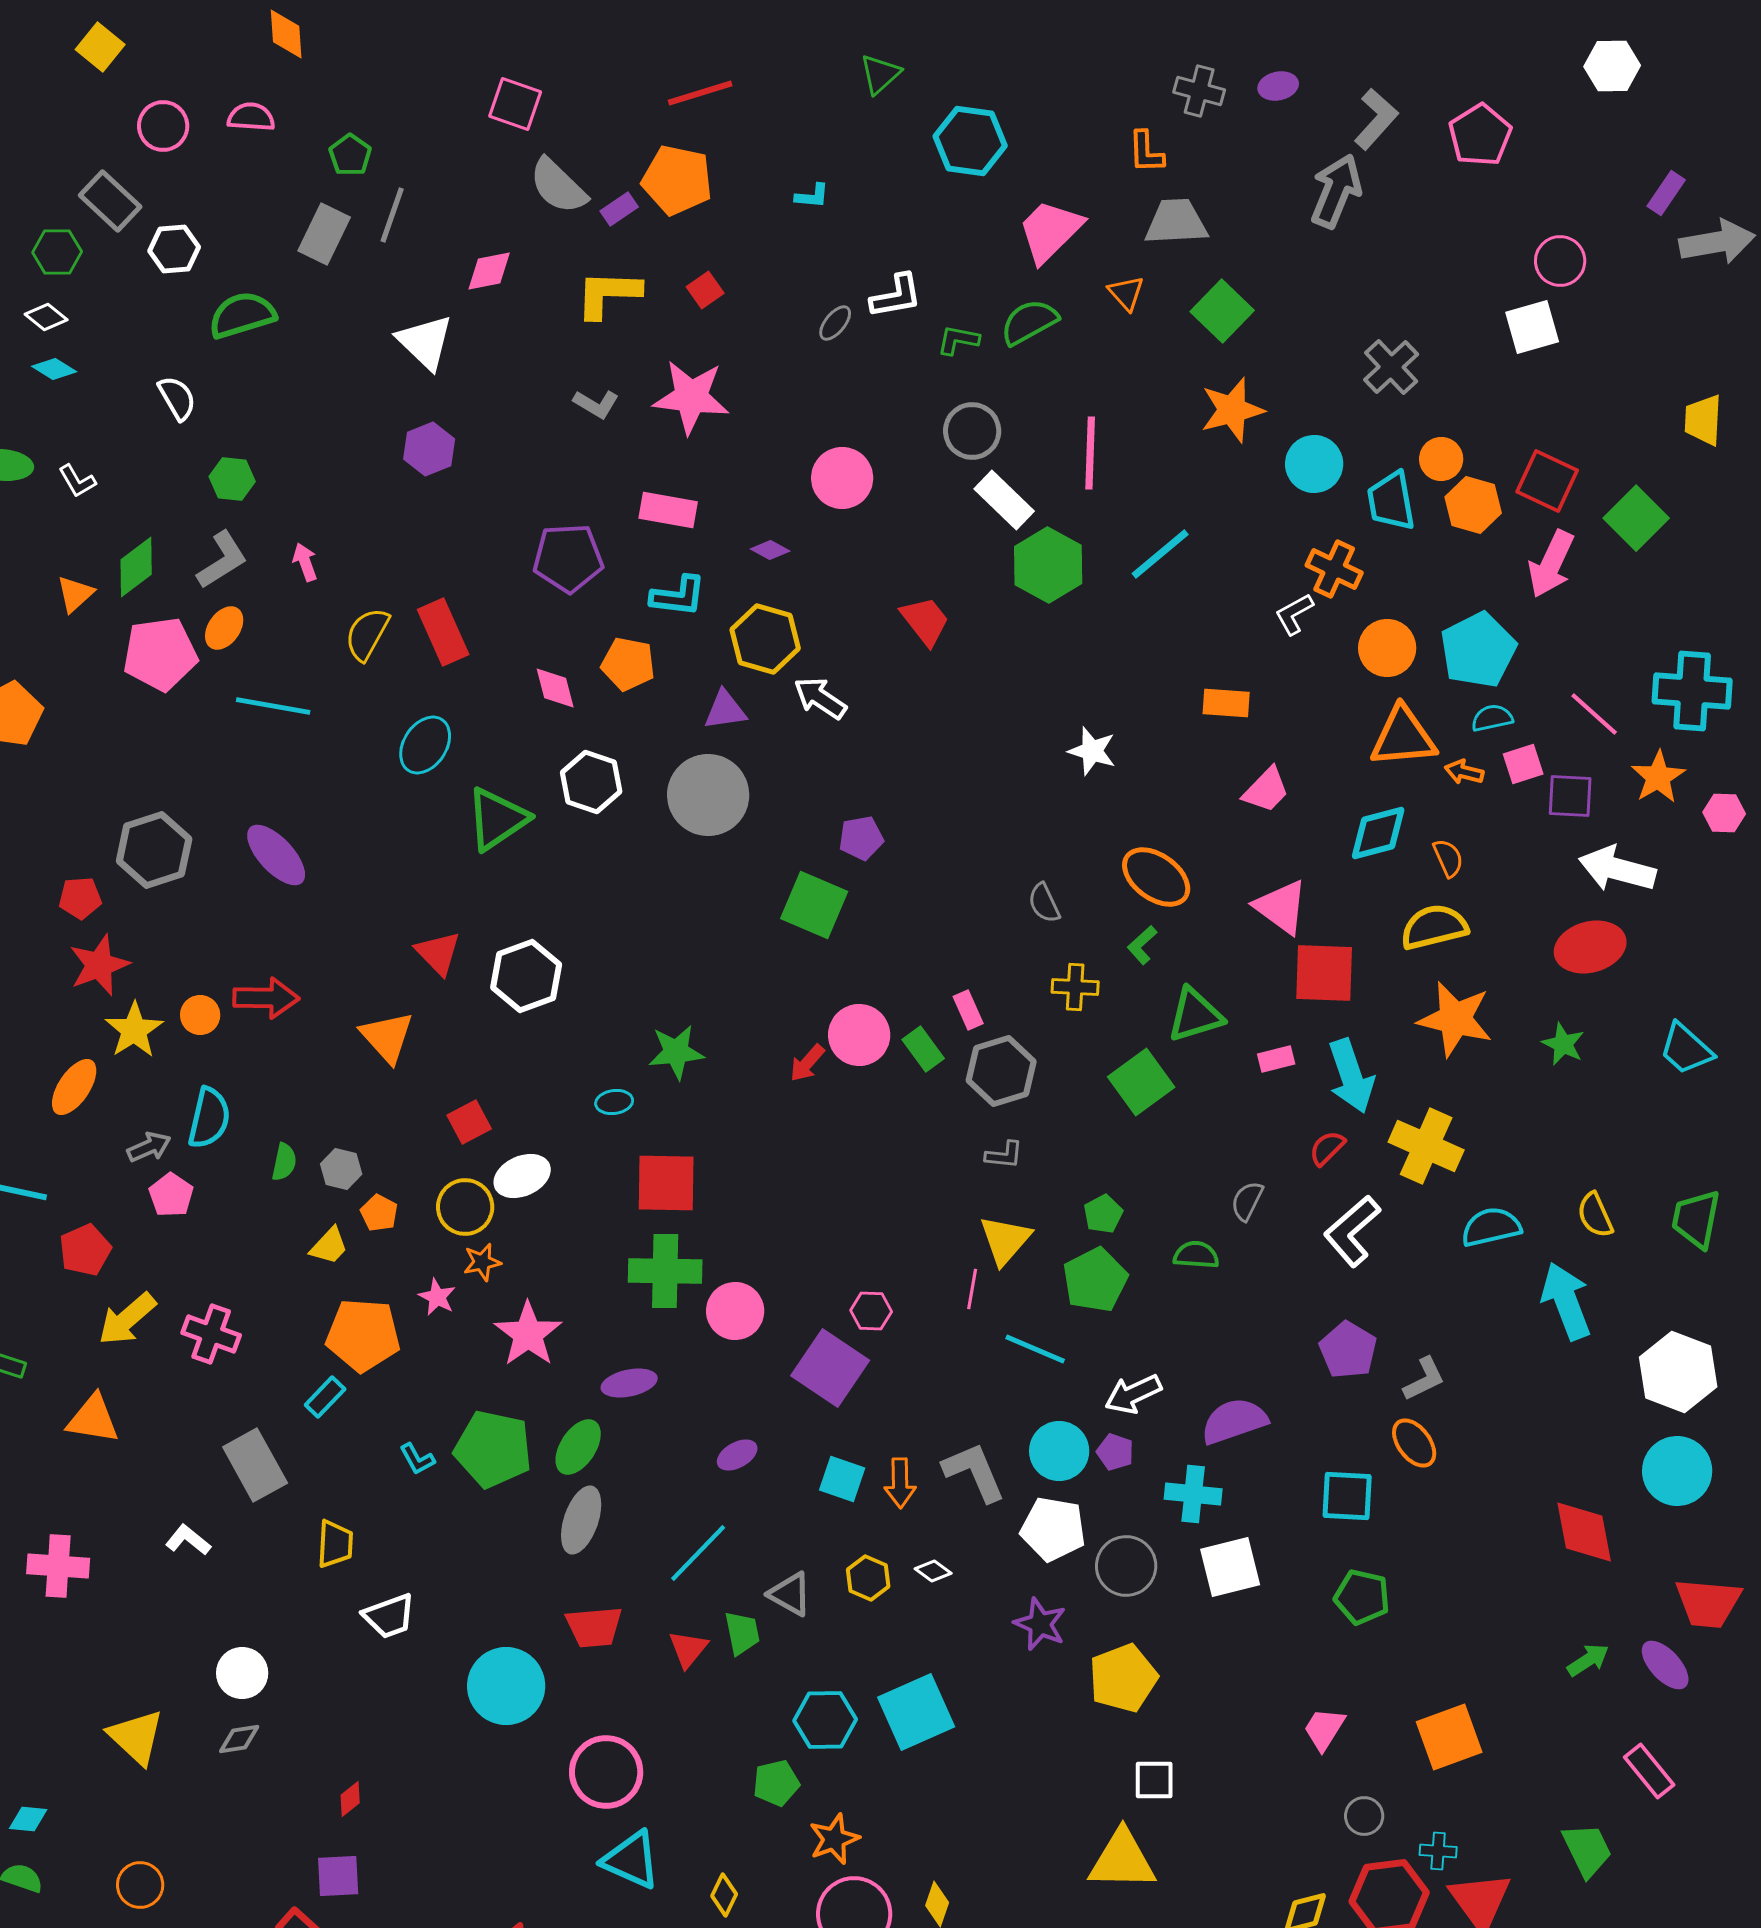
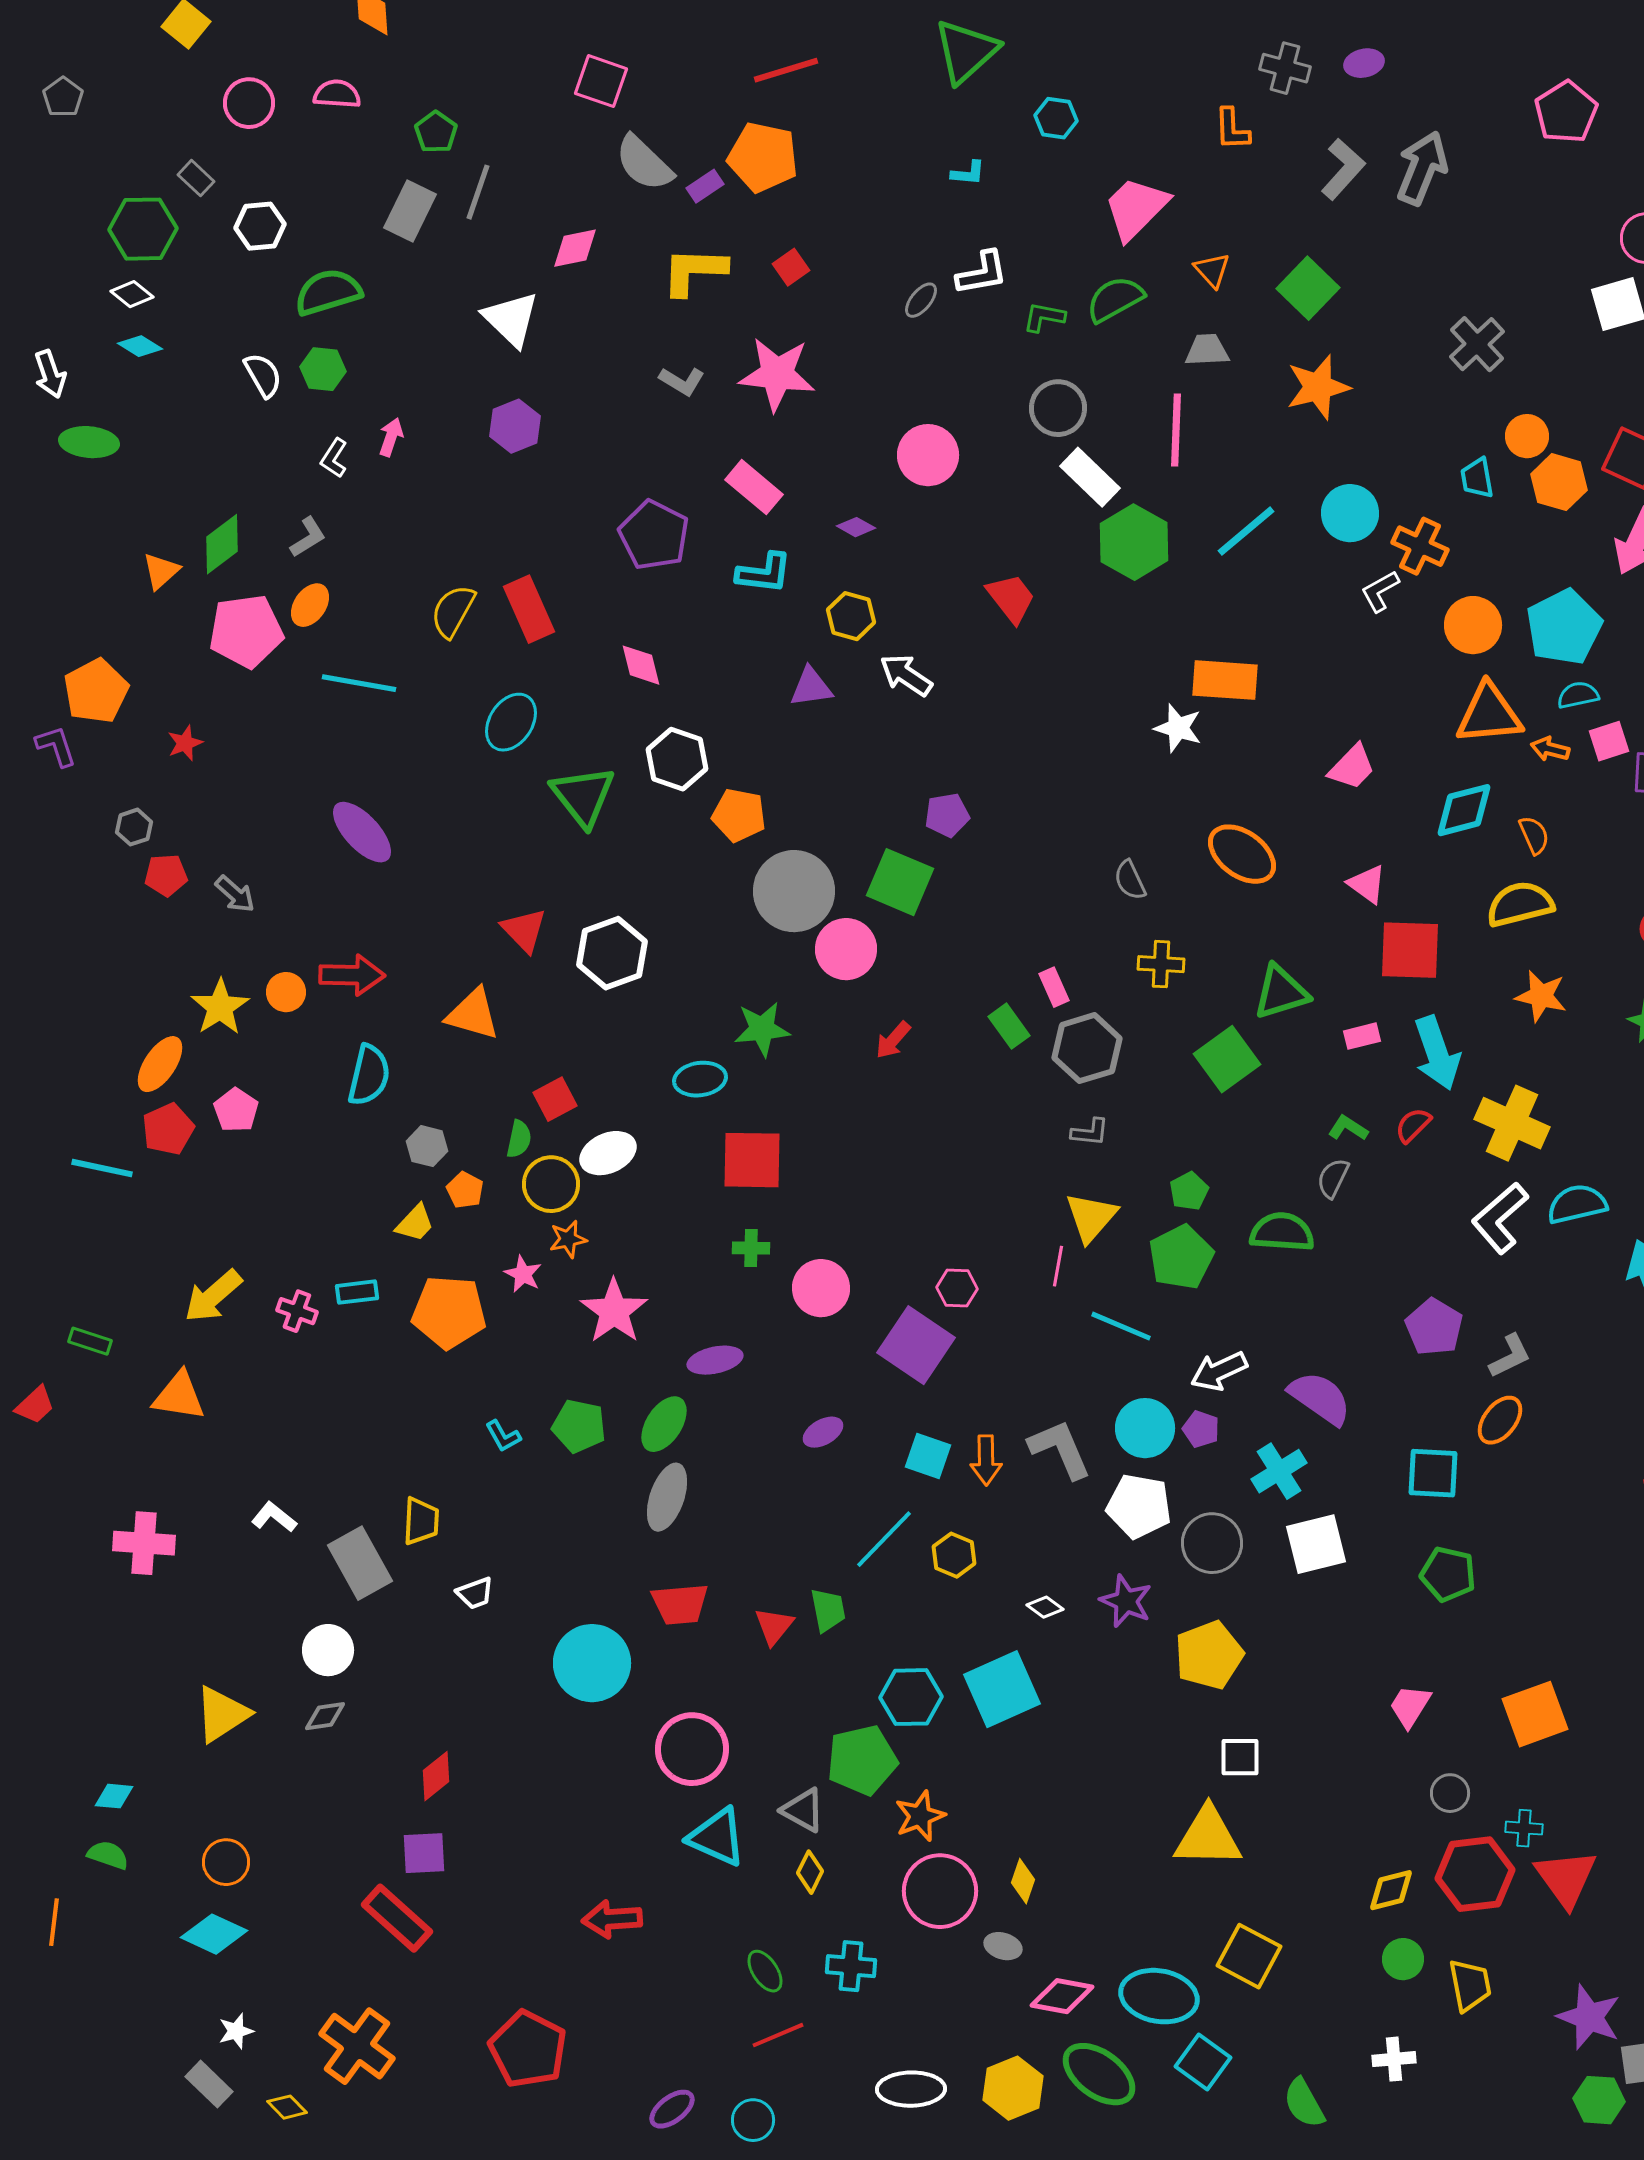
green triangle: (880, 74) -> (966, 51), size x1.6
gray L-shape: (1376, 119) -> (1343, 169), moved
cyan hexagon: (970, 141) -> (1056, 118), size x0.6
cyan L-shape: (812, 196) -> (968, 173), moved
gray rectangle: (110, 201) -> (196, 178), size x0.6
gray trapezoid: (1176, 222) -> (1207, 350), moved, size x0.7
green hexagon: (57, 252) -> (143, 229), size x1.4
cyan circle: (1314, 464) -> (1350, 513), moved
green hexagon: (232, 479) -> (323, 369), moved
white L-shape: (77, 481) -> (334, 458), moved, turned 63
cyan trapezoid: (1391, 501) -> (1477, 478), size x0.7
pink rectangle: (668, 510) -> (754, 487), turned 30
purple pentagon: (568, 558) -> (654, 535), turned 30
gray L-shape: (222, 560) -> (308, 537), size x0.7
pink arrow: (305, 562) -> (391, 437), moved, turned 39
yellow hexagon: (765, 639) -> (851, 616), size x0.7
orange pentagon: (628, 664) -> (739, 815), moved
orange rectangle: (1226, 703) -> (1225, 680), moved, size x1.4
gray circle: (708, 795) -> (794, 891), moved
green triangle: (497, 819) -> (583, 796), turned -34
gray hexagon: (154, 850) -> (134, 827), moved, size x0.5
pink triangle: (1281, 907) -> (1367, 884), size x0.7
green L-shape: (1142, 945) -> (1348, 1128), moved, turned 75
red star: (99, 965) -> (185, 743), moved, size x0.6
orange star: (1455, 1019) -> (1541, 996), size x0.7
pink circle: (859, 1035) -> (846, 949), moved
orange triangle: (387, 1037) -> (473, 1014), turned -32
cyan ellipse: (614, 1102) -> (700, 1079), size x1.4
cyan semicircle: (209, 1118) -> (369, 1075), moved
gray arrow: (149, 1147) -> (235, 894), moved, turned 66
green semicircle: (284, 1162) -> (519, 1139), moved
pink pentagon: (171, 1195) -> (236, 1110), moved
white L-shape: (1352, 1231) -> (1500, 1218), moved
red pentagon: (85, 1250) -> (168, 1129), moved
green semicircle: (1196, 1255) -> (1282, 1232), size x1.4
green cross: (665, 1271) -> (751, 1248), size x0.5
pink cross: (211, 1334) -> (297, 1311), size x0.7
cyan rectangle: (325, 1397) -> (357, 1292), moved, turned 39
purple semicircle: (1234, 1421) -> (1320, 1398), turned 54
orange ellipse: (1414, 1443) -> (1500, 1420), turned 75
green pentagon: (493, 1449) -> (579, 1426), size x0.7
gray rectangle: (255, 1465) -> (360, 1563), moved
cyan cross: (1193, 1494) -> (1279, 1471), turned -38
cyan line: (698, 1553) -> (884, 1539), moved
white diamond: (933, 1571) -> (1045, 1607), moved
gray triangle: (790, 1594) -> (803, 1810), moved
white trapezoid: (389, 1616) -> (475, 1593), size x0.7
yellow triangle: (136, 1737) -> (222, 1714), turned 44
green pentagon: (776, 1783) -> (862, 1760), size x1.5
red diamond: (350, 1799) -> (436, 1776), size x1.4

